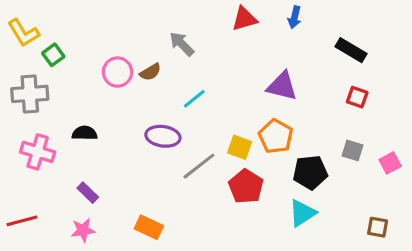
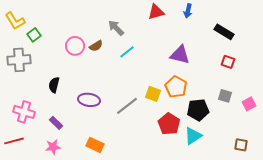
cyan line: (194, 99) -> (127, 52), moved
black semicircle: (85, 133) -> (54, 85), turned -77
purple ellipse: (163, 136) -> (89, 100), moved
pink cross: (38, 152) -> (24, 112), moved
red pentagon: (246, 186) -> (169, 124), moved

